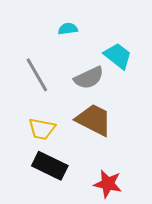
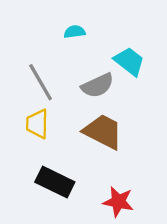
yellow trapezoid: (42, 129) -> (37, 124), moved, turned 80

